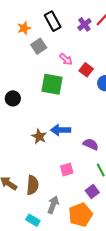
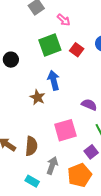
red square: (86, 70) -> (77, 50), moved
green square: (52, 84) -> (50, 45), turned -30
blue arrow: (61, 130) -> (54, 80), moved, turned 78
pink square: (67, 170) -> (65, 130), size x1.6

